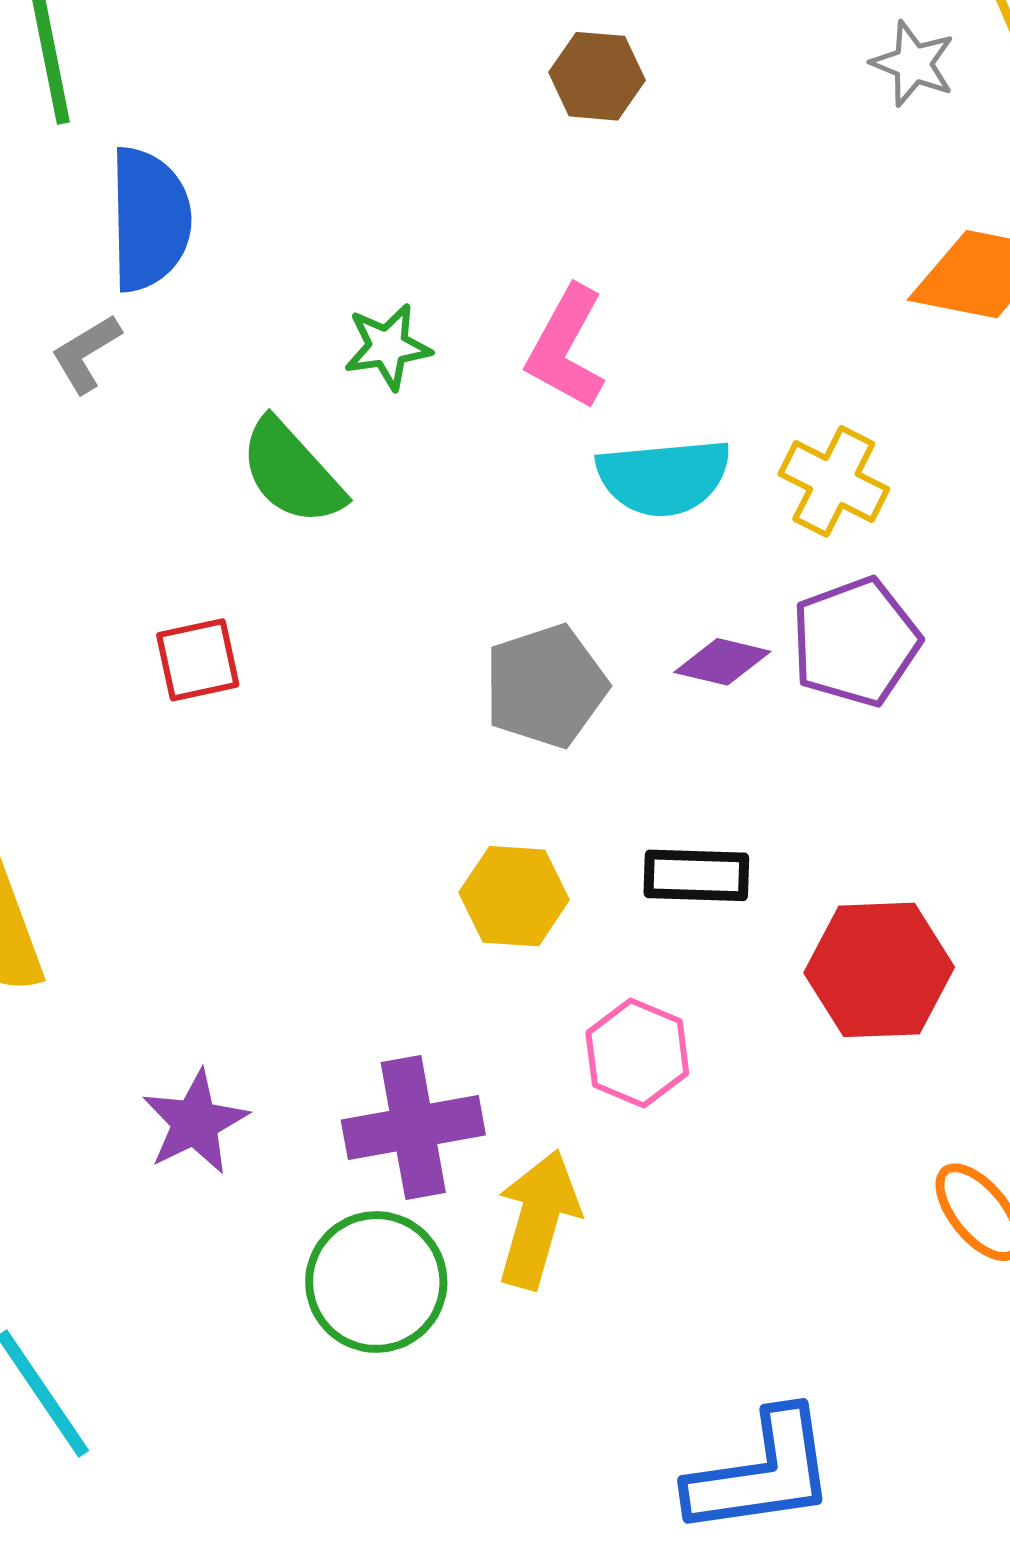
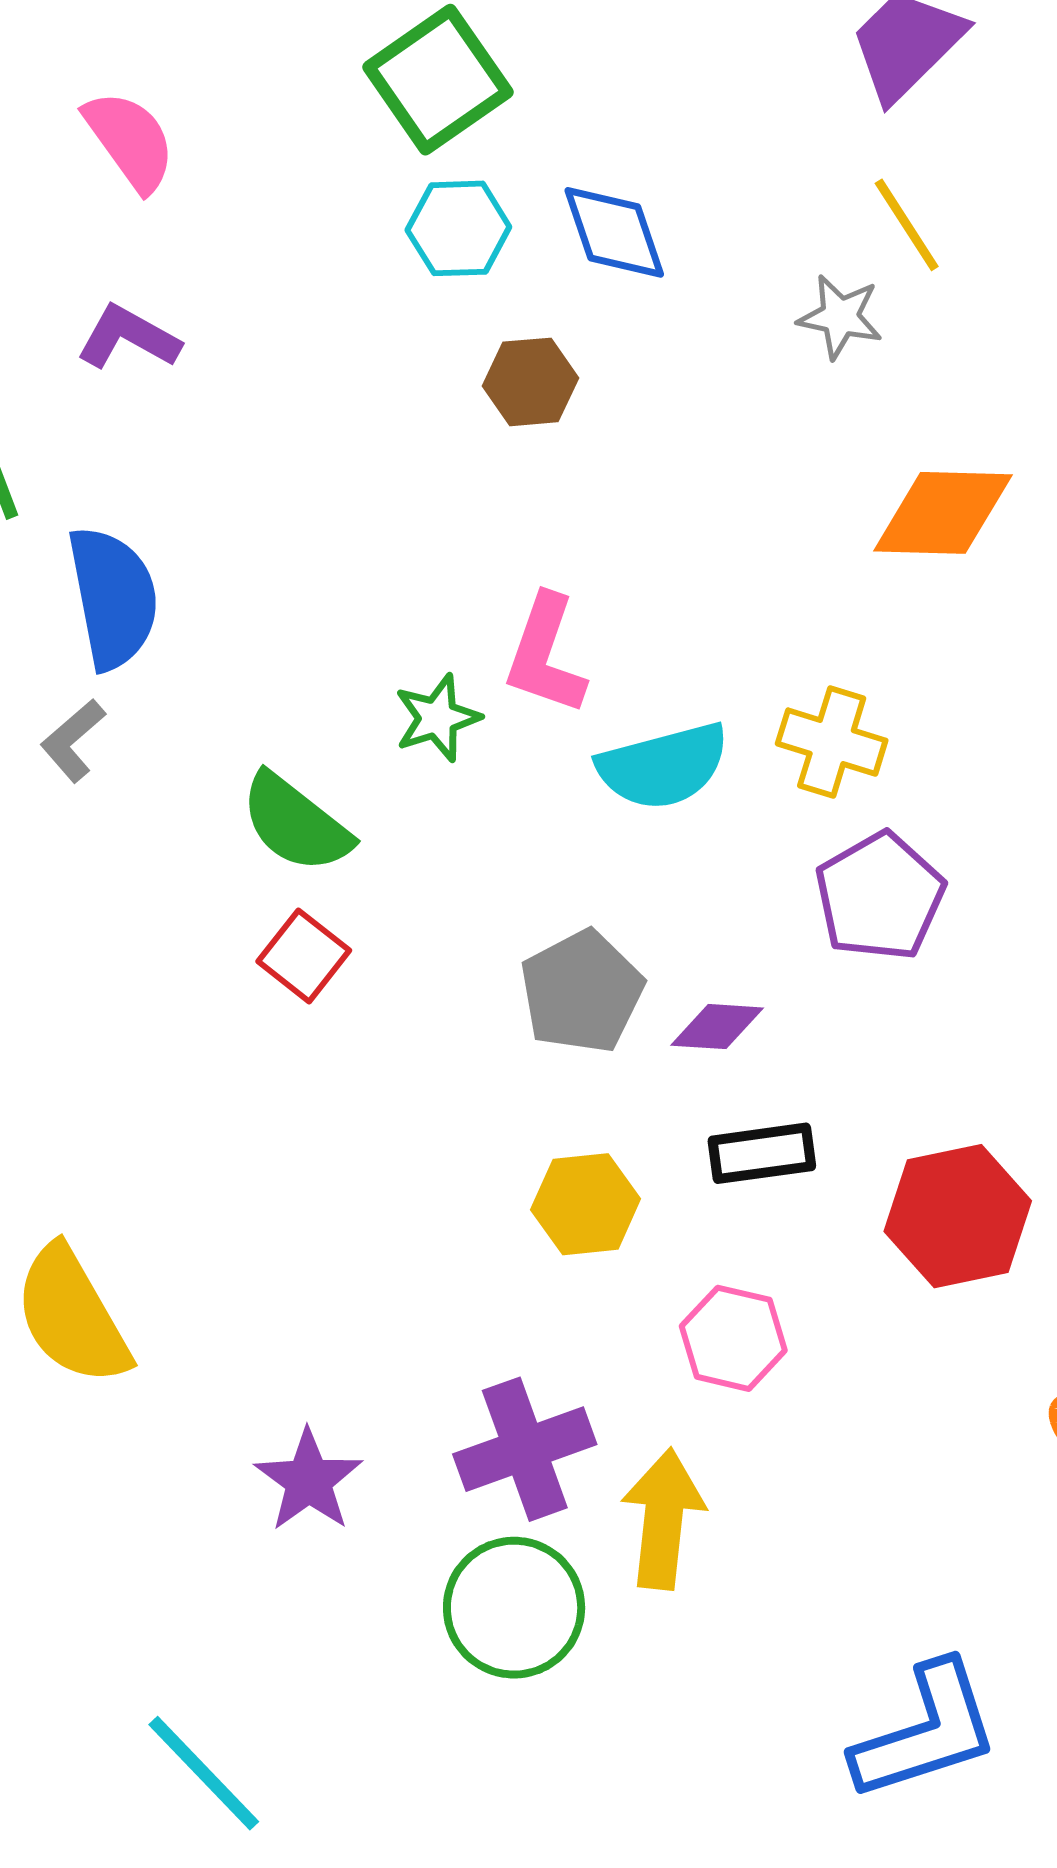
green star: (388, 347) -> (437, 718), moved
red square: (198, 660) -> (304, 956), moved, turned -30
purple diamond: (722, 662) -> (717, 1027), moved

